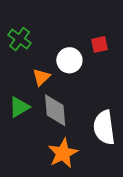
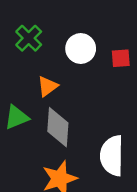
white circle: (69, 60) -> (81, 49), moved

